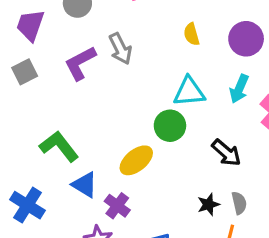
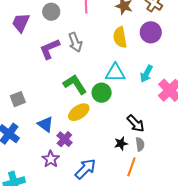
yellow semicircle: (192, 34) -> (120, 37), size x1.5
purple circle: (246, 39) -> (151, 32), moved
gray square: (25, 72) -> (18, 99), moved
green L-shape: (59, 146) -> (75, 84), moved
black arrow: (226, 153) -> (136, 124), moved

